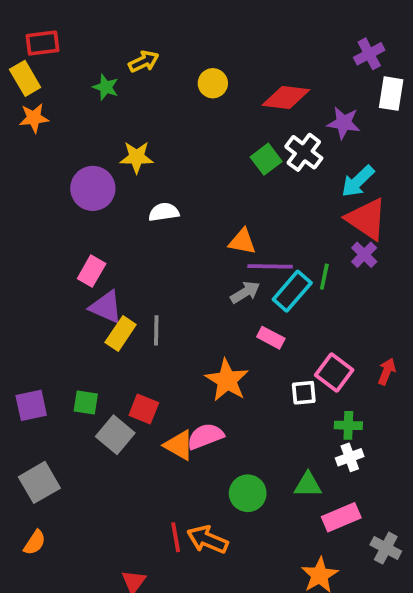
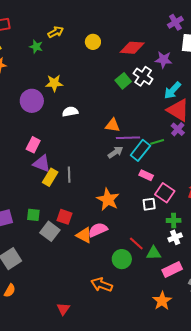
green line: (324, 277) -> (157, 142), turned 64
pink rectangle: (271, 338) -> (146, 175), moved
red line: (176, 537) -> (136, 244), moved, turned -35

